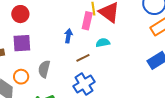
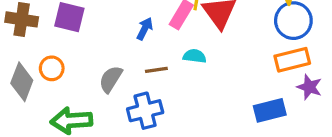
gray semicircle: (44, 69) -> (111, 79), moved

